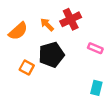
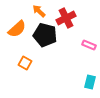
orange arrow: (47, 25) -> (39, 11), moved
black pentagon: (51, 55) -> (45, 35), moved, turned 30

